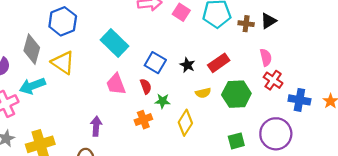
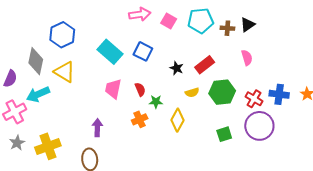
blue square: (155, 63) -> (143, 51), moved
red cross: (273, 80) -> (254, 99), moved
pink trapezoid: (116, 84) -> (113, 89), turned 35

